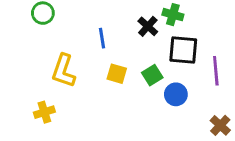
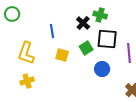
green square: (152, 75) -> (86, 48), moved
yellow cross: (44, 112) -> (27, 81), moved

